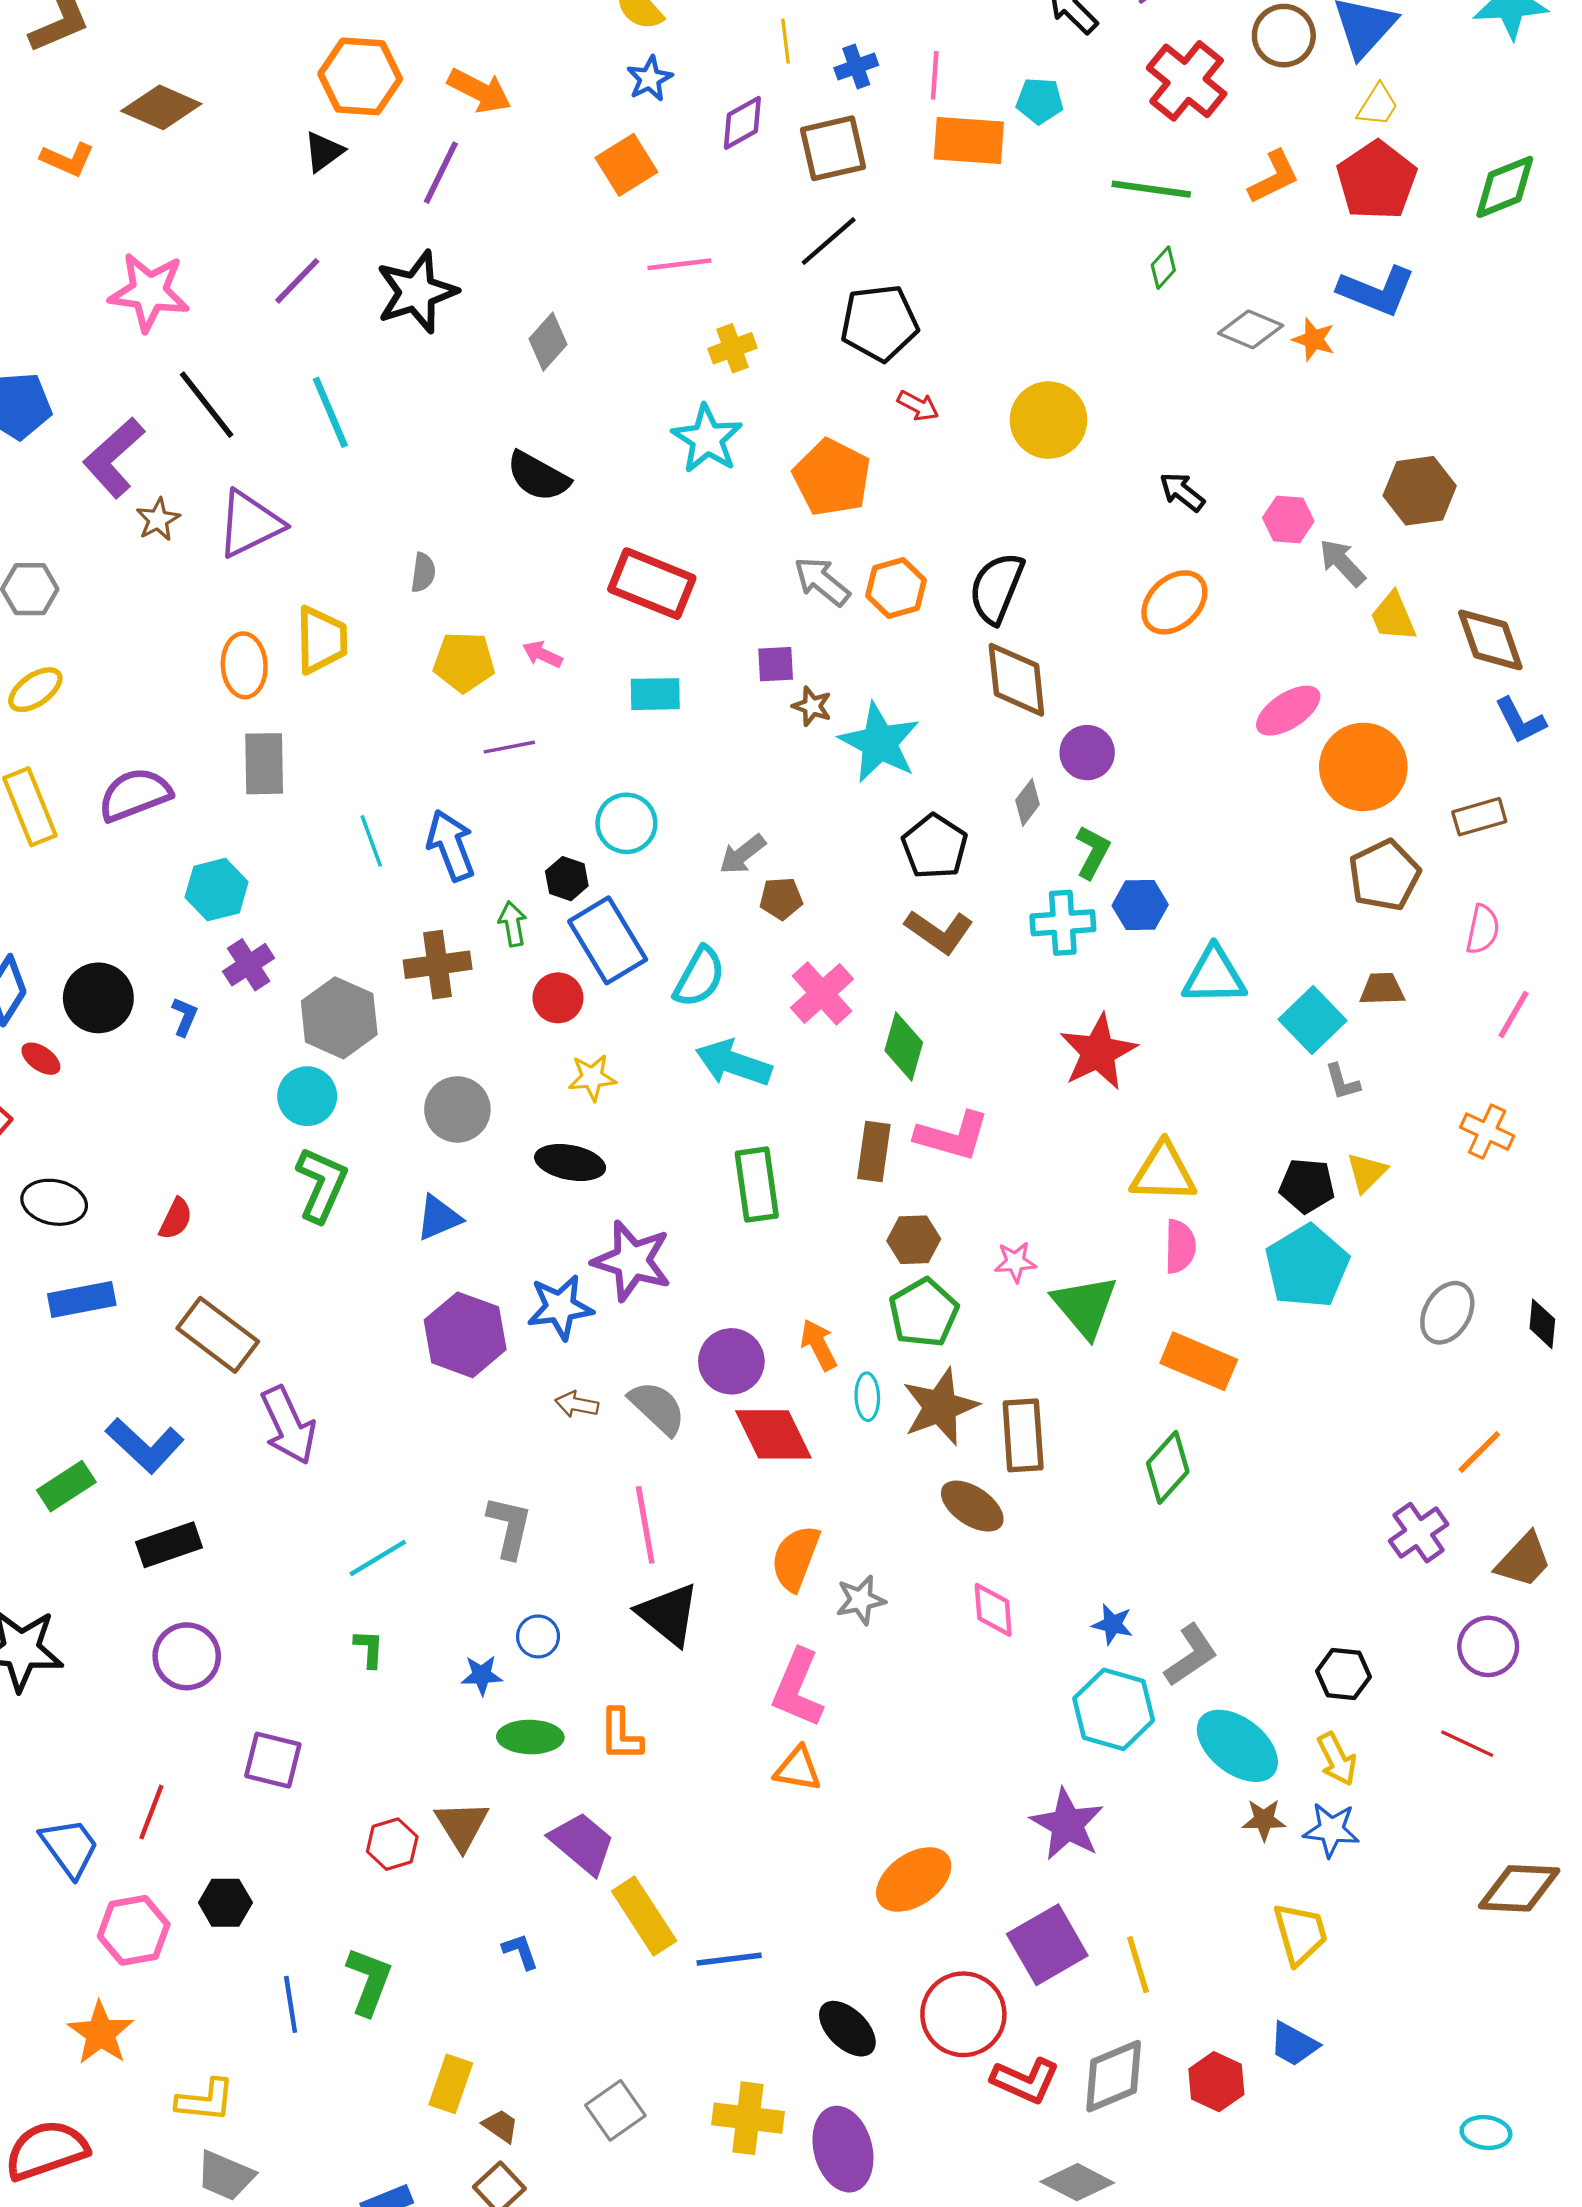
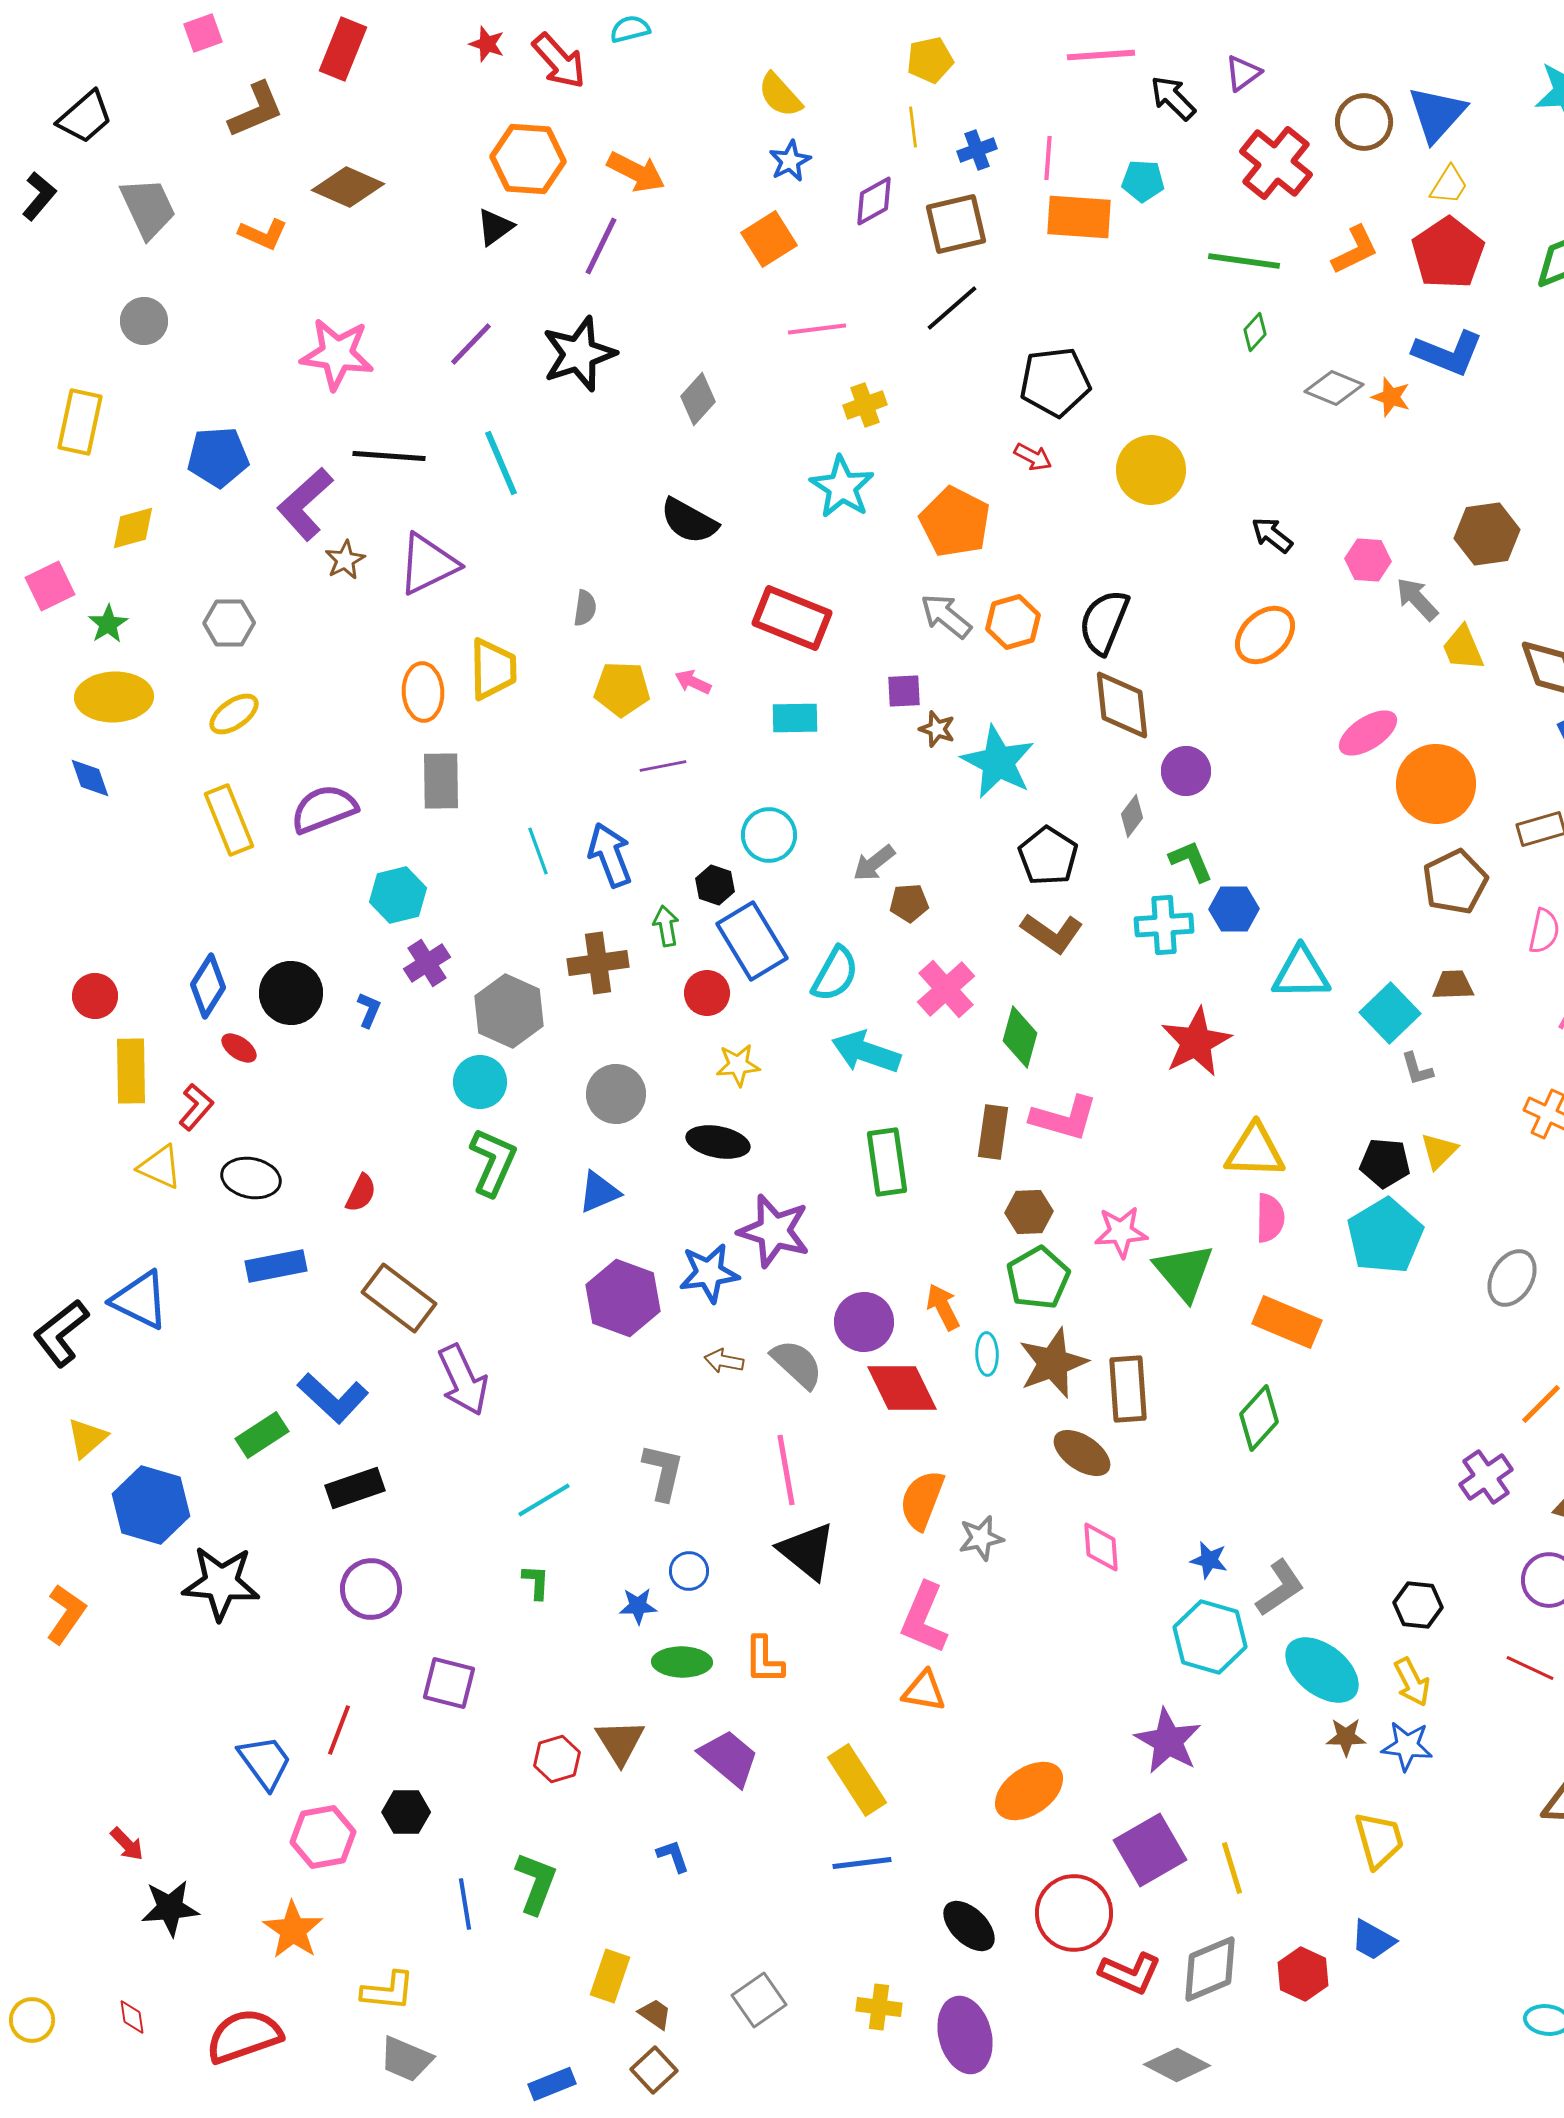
black pentagon: (879, 323) -> (1055, 382), moved
black line: (207, 405) -> (389, 456), turned -48
green L-shape: (1093, 852) -> (1191, 861), turned -51
pink star: (1015, 1262) -> (1121, 1232), size x1.4
yellow rectangle: (644, 1916) -> (857, 1780), moved
yellow cross: (748, 2118) -> (879, 2007), size x0.7

